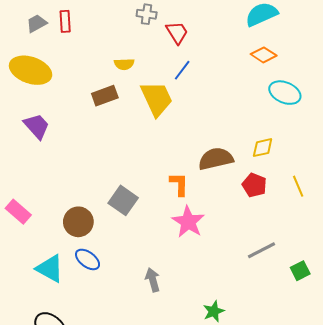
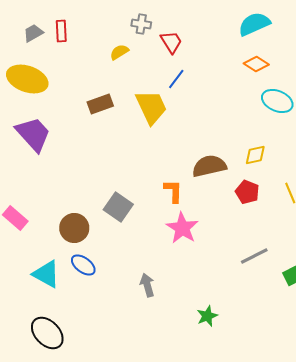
yellow semicircle: (124, 64) -> (119, 52), moved, turned 150
purple trapezoid: (37, 126) -> (33, 134), size x1.4

